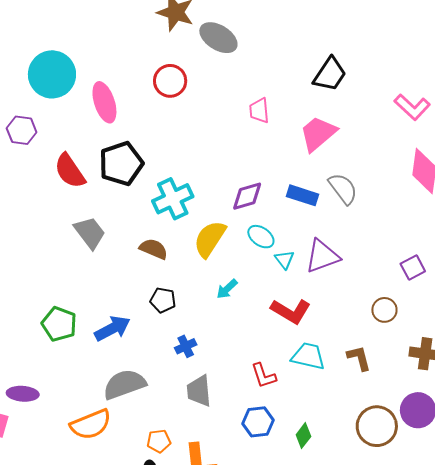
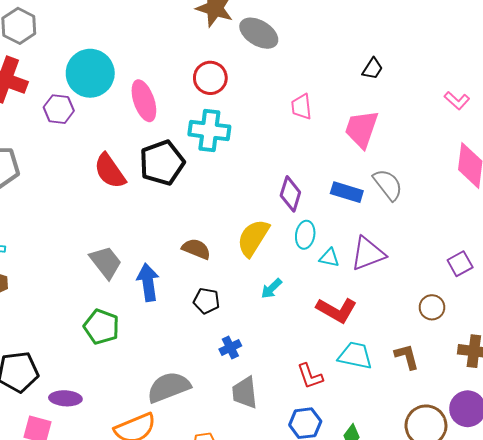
black trapezoid: (330, 74) -> (373, 69), size x0.6
pink L-shape: (412, 107) -> (457, 101), size x0.7
purple hexagon: (22, 130) -> (59, 109), moved
pink trapezoid: (318, 134) -> (362, 129), turned -30
purple diamond: (247, 196) -> (290, 194), turned -56
cyan cross: (173, 199) -> (209, 131), moved, turned 33
gray trapezoid: (90, 233) -> (106, 262), moved
cyan ellipse: (261, 237) -> (305, 235), turned 64
cyan triangle: (284, 260) -> (329, 258), turned -40
blue arrow: (112, 328) -> (148, 282), moved, turned -69

